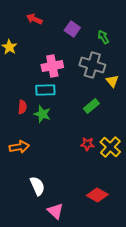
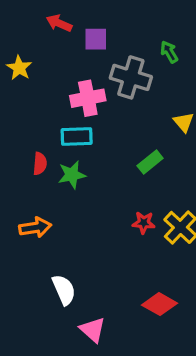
purple square: (72, 29) -> (96, 39), moved, turned -35
gray cross: (92, 65) -> (131, 77), moved
green star: (42, 114) -> (72, 175), turned -30

